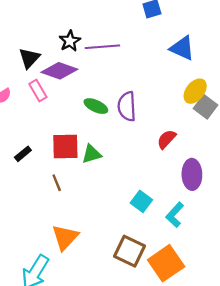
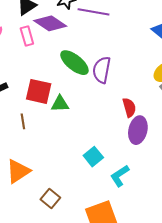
green ellipse: (96, 106) -> (74, 63), size x1.4
red semicircle: (166, 139) -> (129, 108), turned 108
purple ellipse: (192, 174) -> (138, 130), moved
brown square: (129, 251) -> (50, 199), moved, size x0.7

